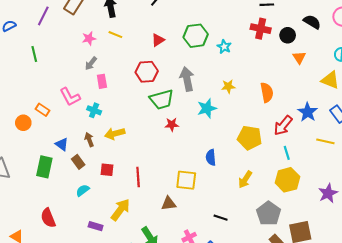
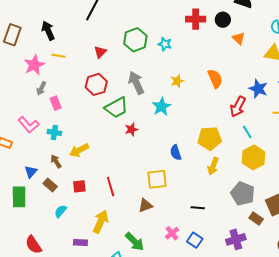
pink star: (89, 38) -> (34, 65), size x1.5
yellow pentagon: (250, 138) -> (210, 138), moved
blue triangle: (62, 144) -> (31, 172), turned 48

